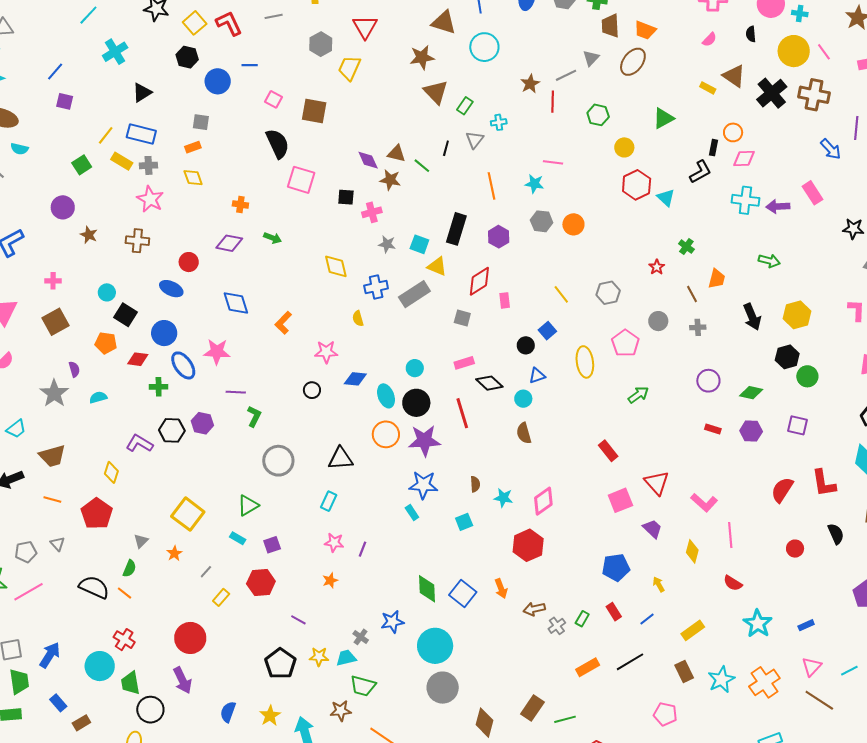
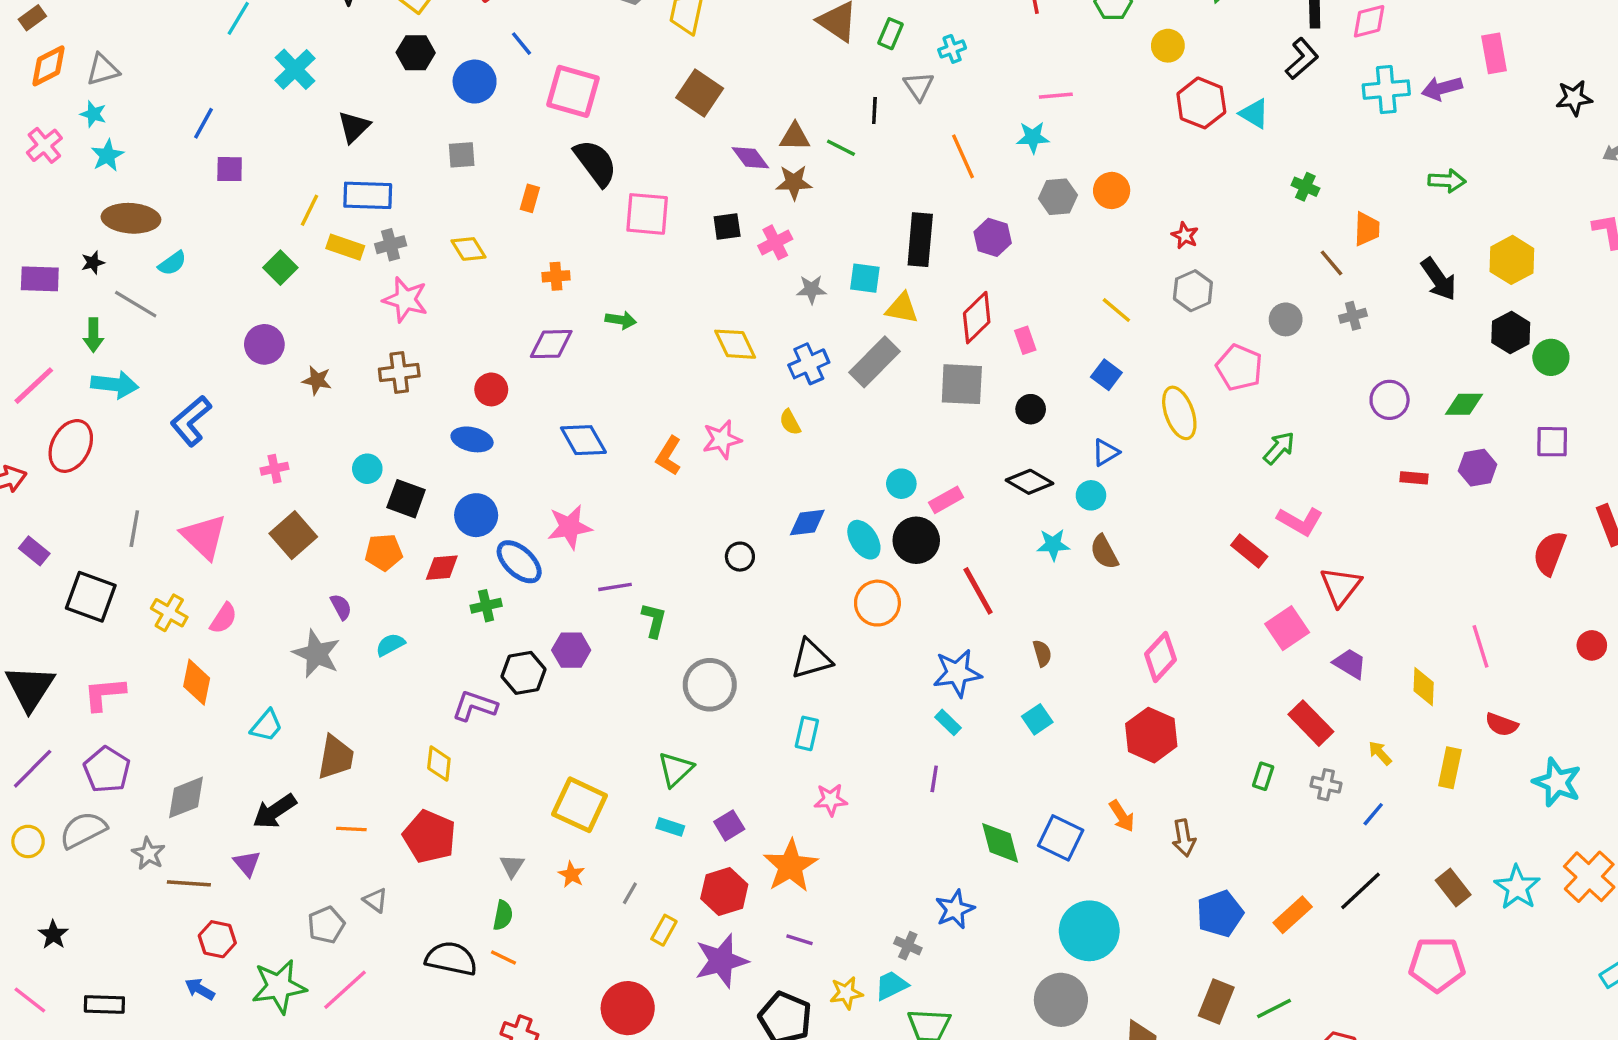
blue line: (250, 65) -> (521, 44), turned 63
pink square: (273, 99) -> (573, 91), size x1.8
brown square: (314, 111) -> (700, 93), moved, turned 36
orange rectangle: (193, 147) -> (530, 198), moved, turned -42
cyan semicircle: (19, 149) -> (172, 263), turned -36
pink rectangle: (812, 193) -> (1494, 53), turned 35
red star: (657, 267) -> (1185, 235), moved
gray square: (462, 318) -> (962, 384), size x1.6
black circle: (526, 345) -> (1031, 409), moved
pink star: (326, 352) -> (722, 439), moved
pink rectangle: (464, 363) -> (946, 500), moved
red line: (462, 413) -> (978, 591), moved
purple star: (424, 441) -> (721, 961), moved
brown trapezoid: (52, 456) -> (336, 757), turned -52
red triangle: (657, 483) -> (1341, 586), turned 32
cyan star: (503, 498) -> (1053, 545), moved
pink L-shape: (704, 503) -> (1300, 521), moved
purple line: (362, 549) -> (934, 779), moved
blue pentagon: (616, 567) -> (1220, 914), moved
orange star: (330, 580) -> (790, 866), moved, size x2.0
brown arrow: (534, 609) -> (1184, 838), turned -75
red rectangle: (614, 612) -> (1311, 723), moved, size x1.5
green rectangle: (582, 619) -> (1263, 776), moved
gray cross: (557, 626) -> (1326, 785), moved, turned -30
yellow rectangle: (693, 630) -> (1450, 768), moved, turned -30
cyan circle: (435, 646) -> (1089, 931), moved
pink pentagon: (665, 714) -> (1437, 964), size x1.4

